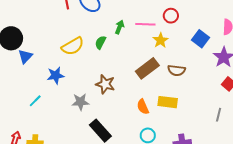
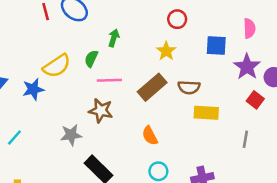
pink line: (145, 24) -> (109, 80), moved
blue square: (200, 39) -> (216, 46), turned -30
blue star: (56, 75) -> (33, 89), moved
yellow rectangle: (168, 102) -> (206, 113), moved

